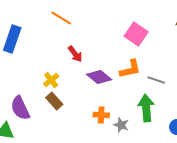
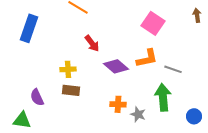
yellow cross: (51, 80) -> (68, 69), turned 35
brown rectangle: (54, 101) -> (71, 90), turned -42
purple semicircle: (20, 108) -> (37, 97), size x0.7

